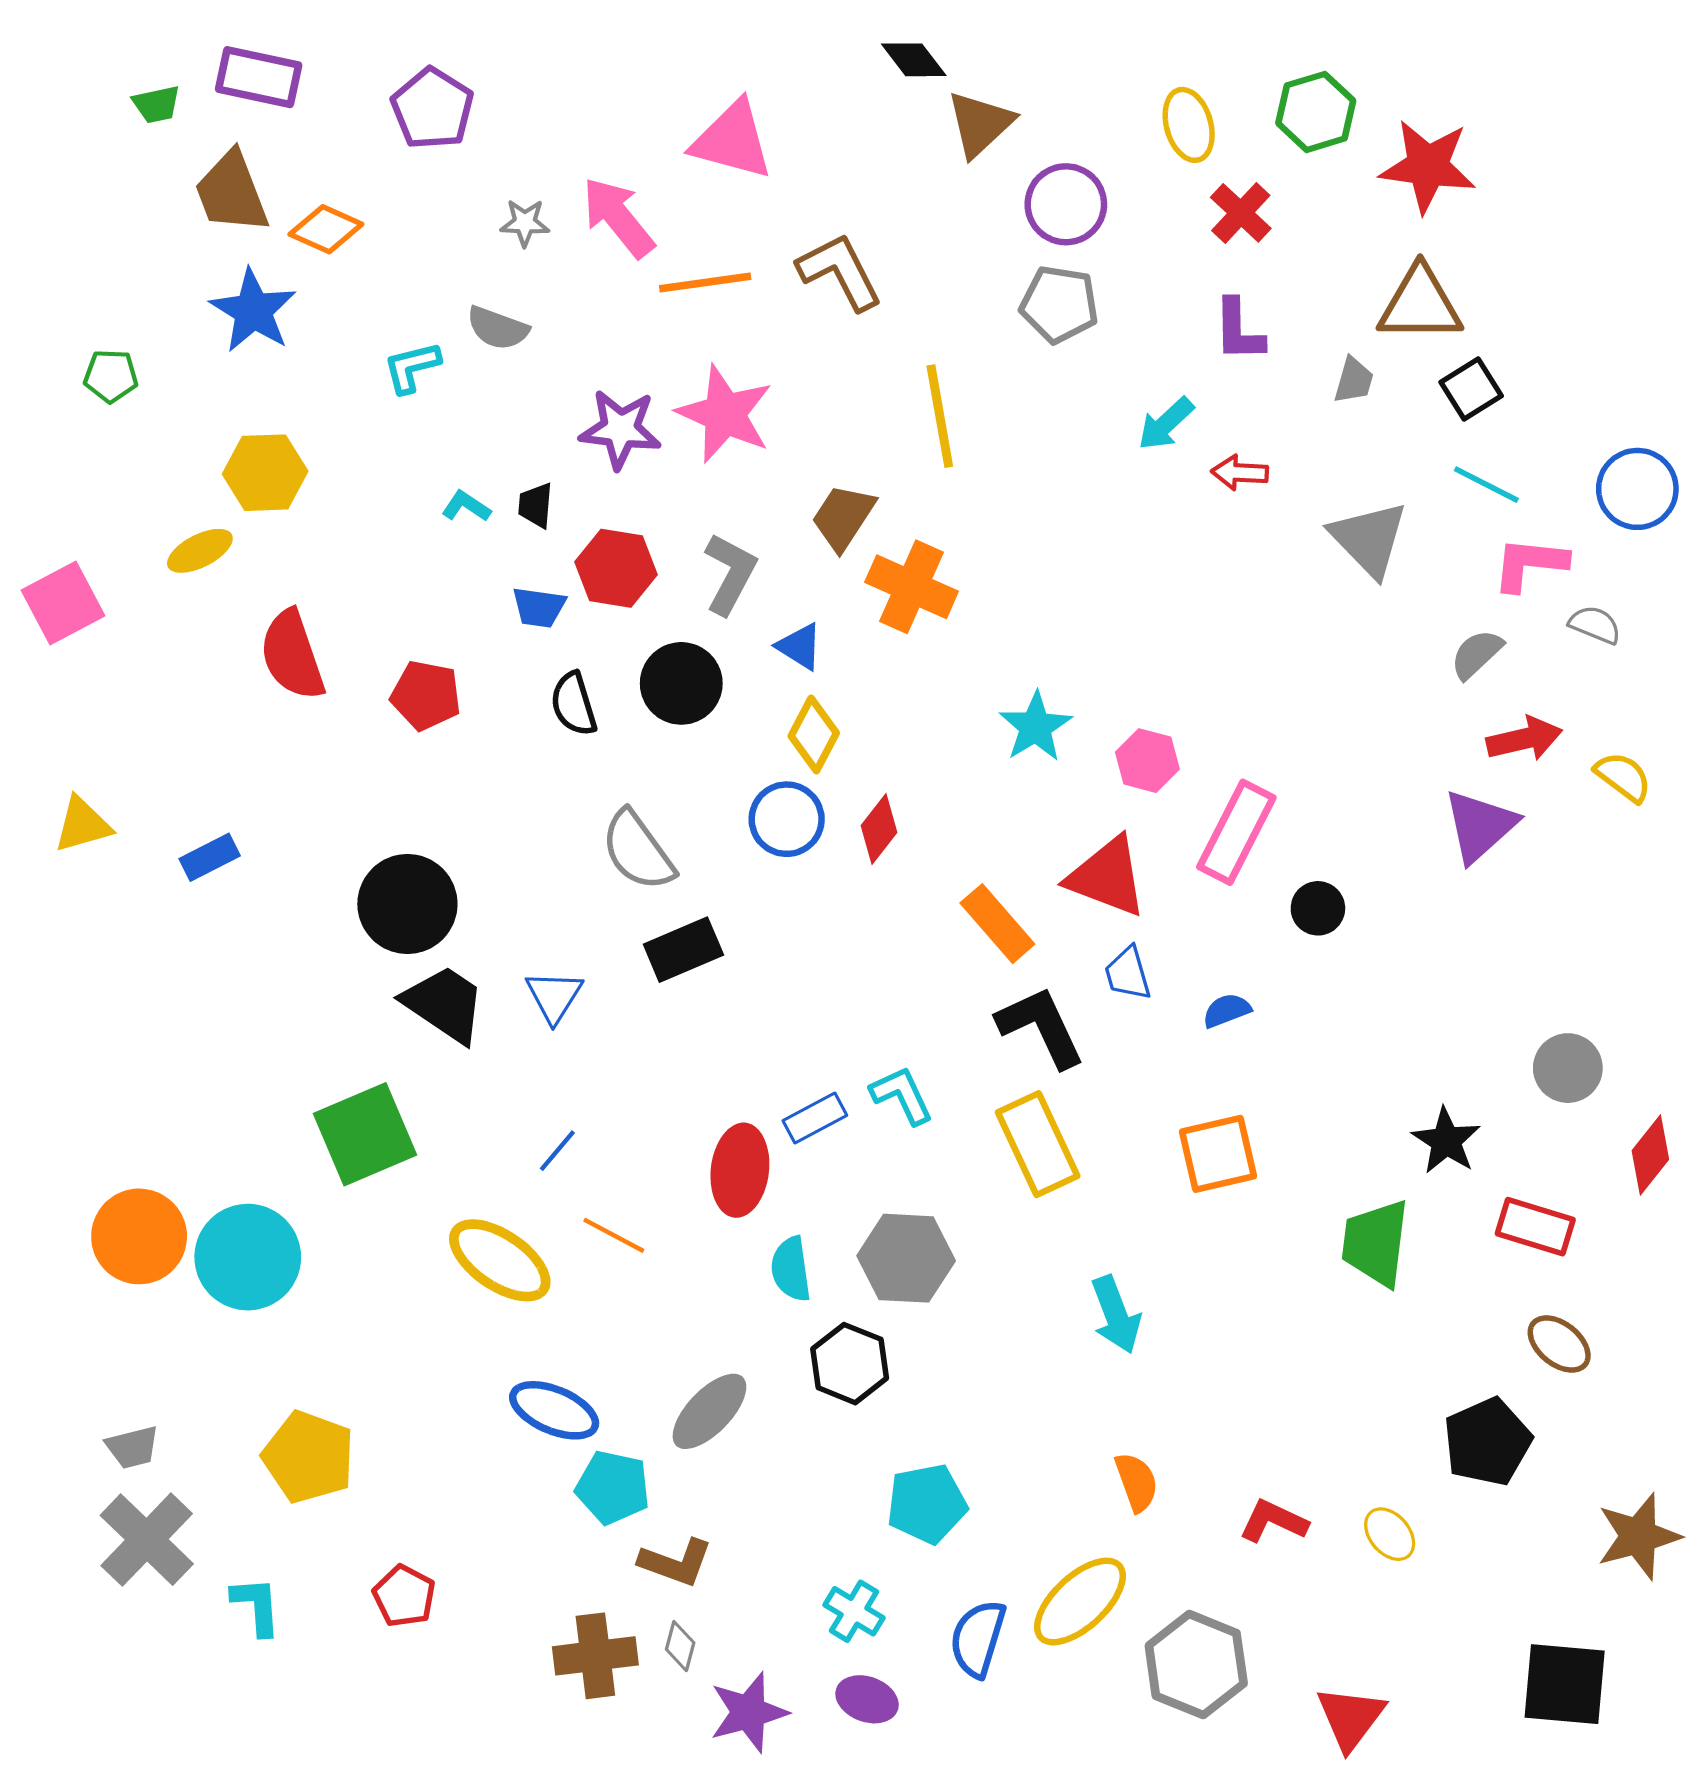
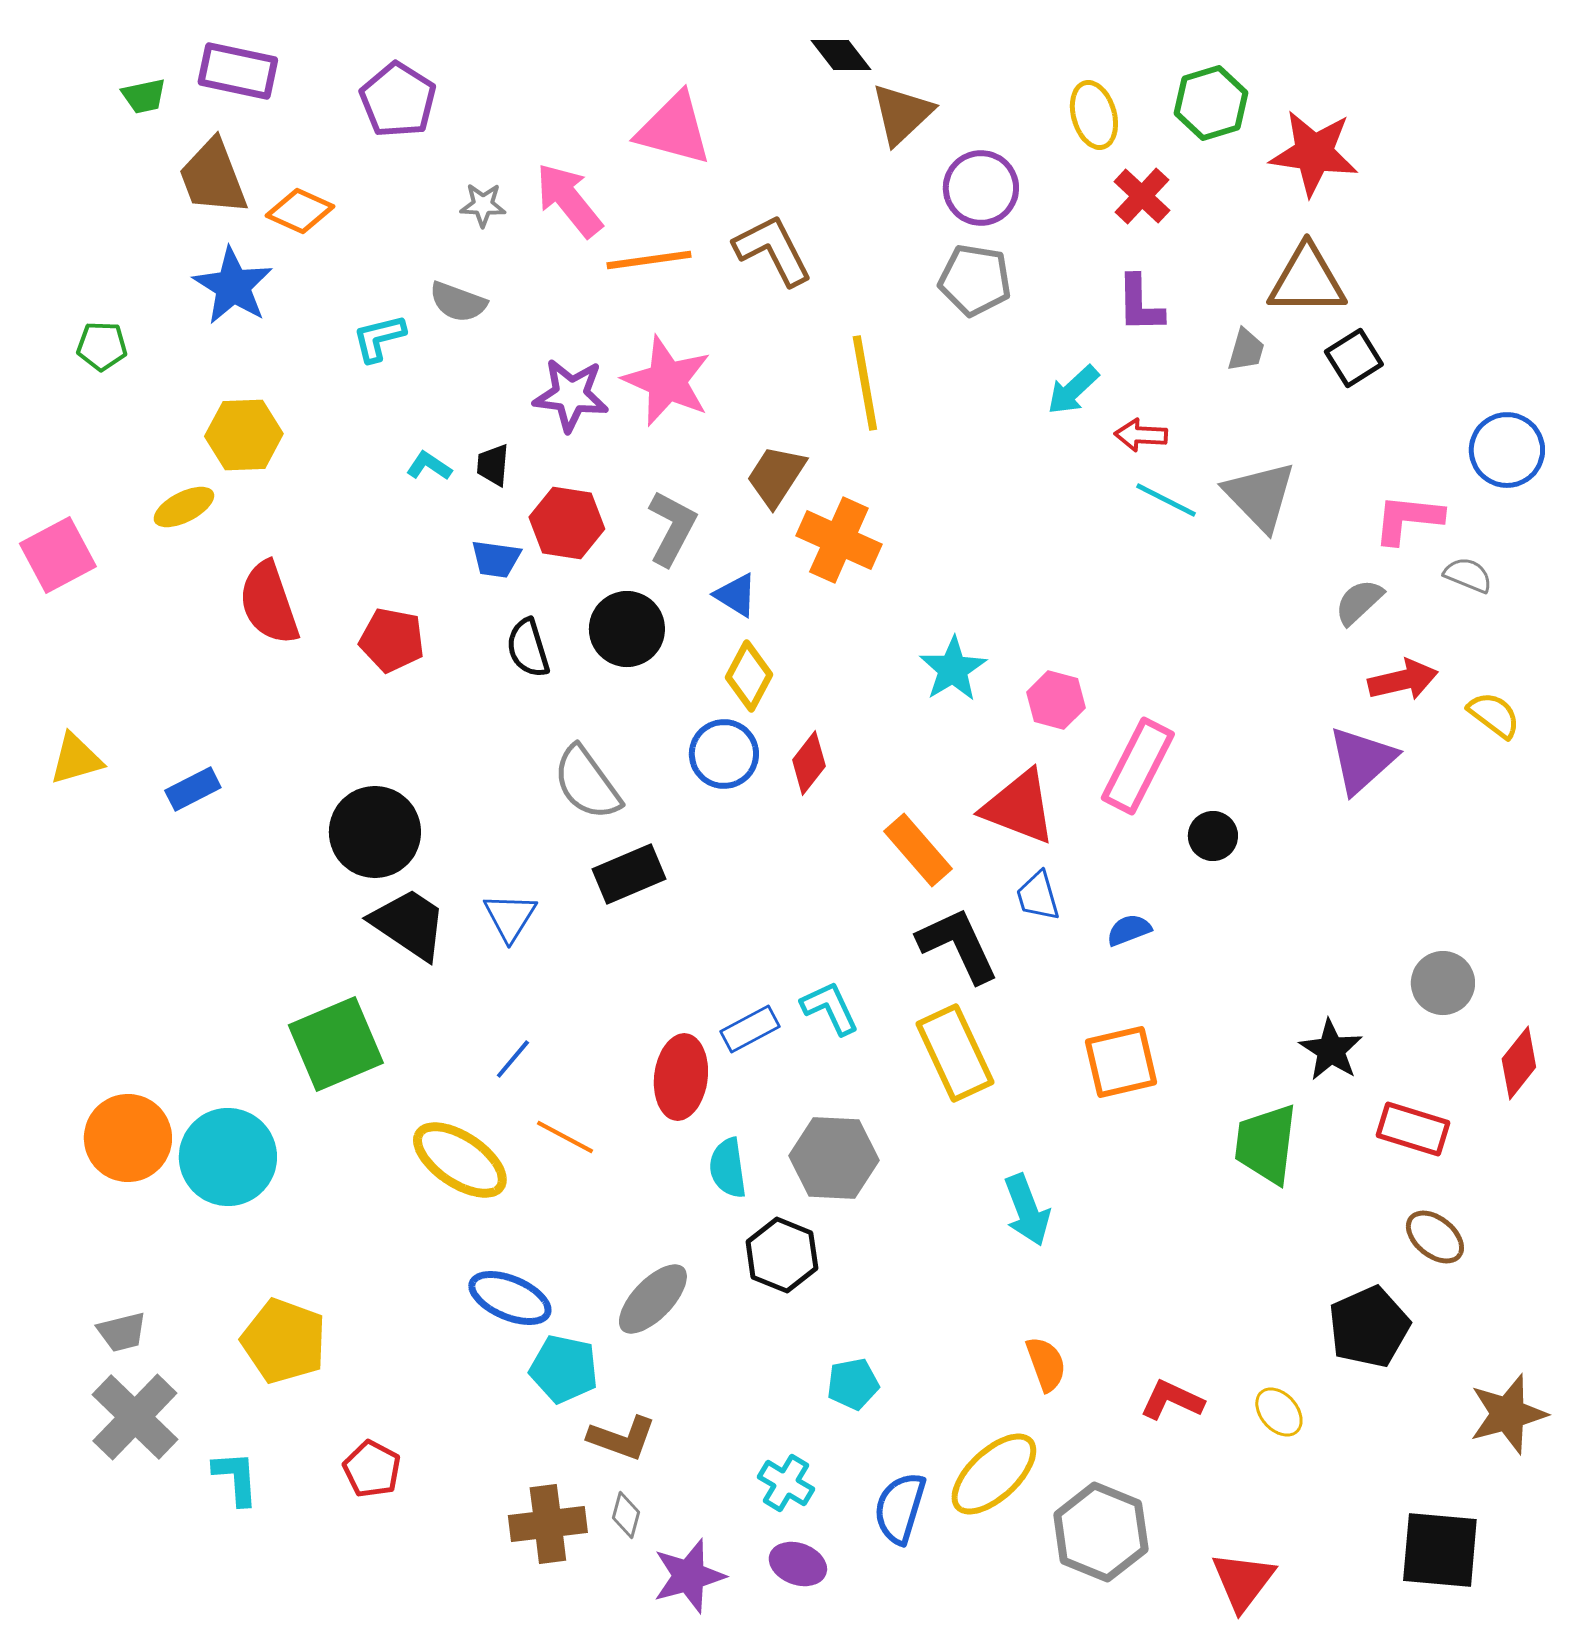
cyan line: (1486, 485) -> (1166, 500), moved
cyan pentagon: (927, 1504) -> (853, 1384), size x0.7

